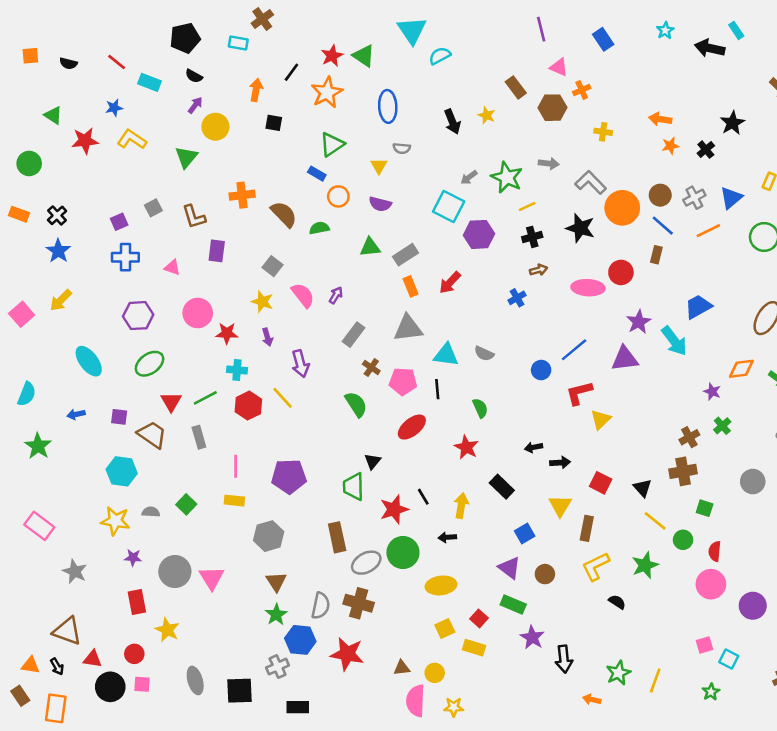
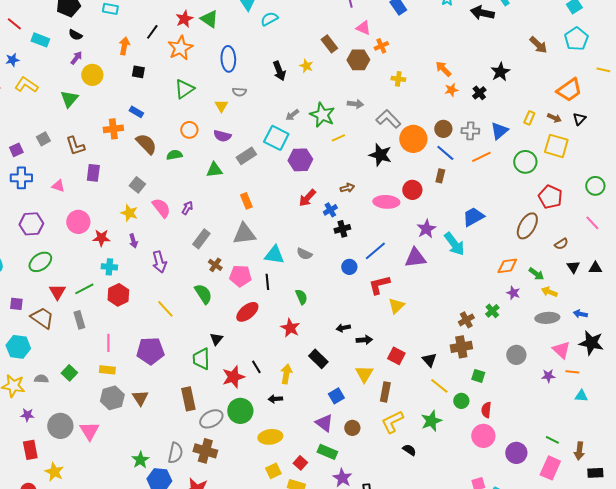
orange arrow: (660, 119) -> (443, 69), turned 36
blue rectangle: (317, 174) -> (136, 112), moved
gray cross: (694, 198) -> (470, 131), turned 30
black cross: (532, 237) -> (342, 229), moved
gray rectangle: (406, 255) -> (246, 156), moved
red arrow: (450, 283) -> (307, 198), moved
purple star: (712, 392) -> (513, 293), moved
yellow line: (283, 398) -> (165, 309), moved
gray hexagon: (269, 536) -> (112, 398), moved
brown triangle: (276, 582) -> (140, 398), moved

